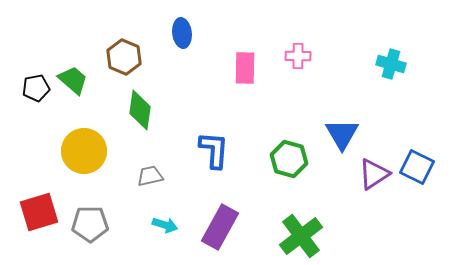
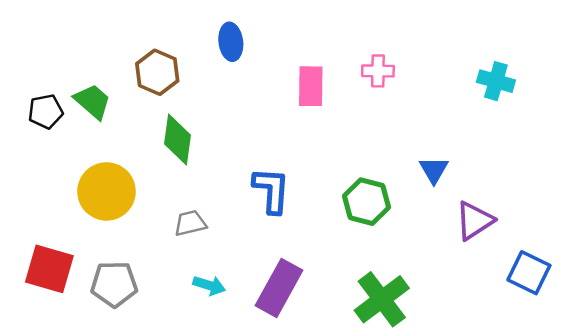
blue triangle: (342, 134) -> (434, 170), size x0.7
blue square: (417, 167) -> (529, 273), moved
red square: (39, 212) -> (49, 269), turned 33

